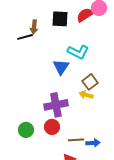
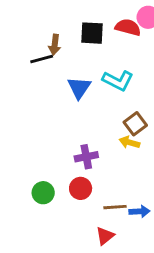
red semicircle: (85, 15) -> (128, 27), turned 48
blue triangle: (61, 67) -> (79, 88), moved
purple cross: (56, 105) -> (86, 157), size x0.7

